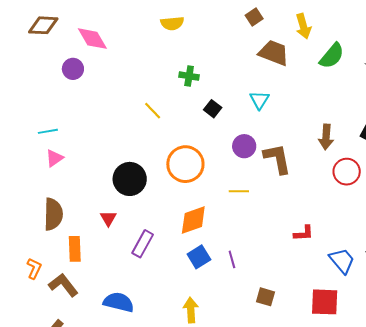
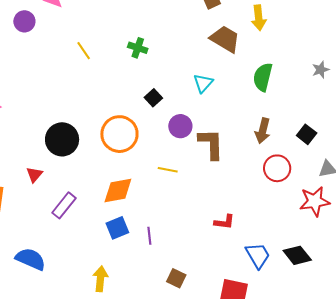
green semicircle: (332, 56) -> (263, 77), moved, turned 144
black square: (213, 109) -> (153, 98), moved
yellow line: (153, 111) -> (84, 51), moved

